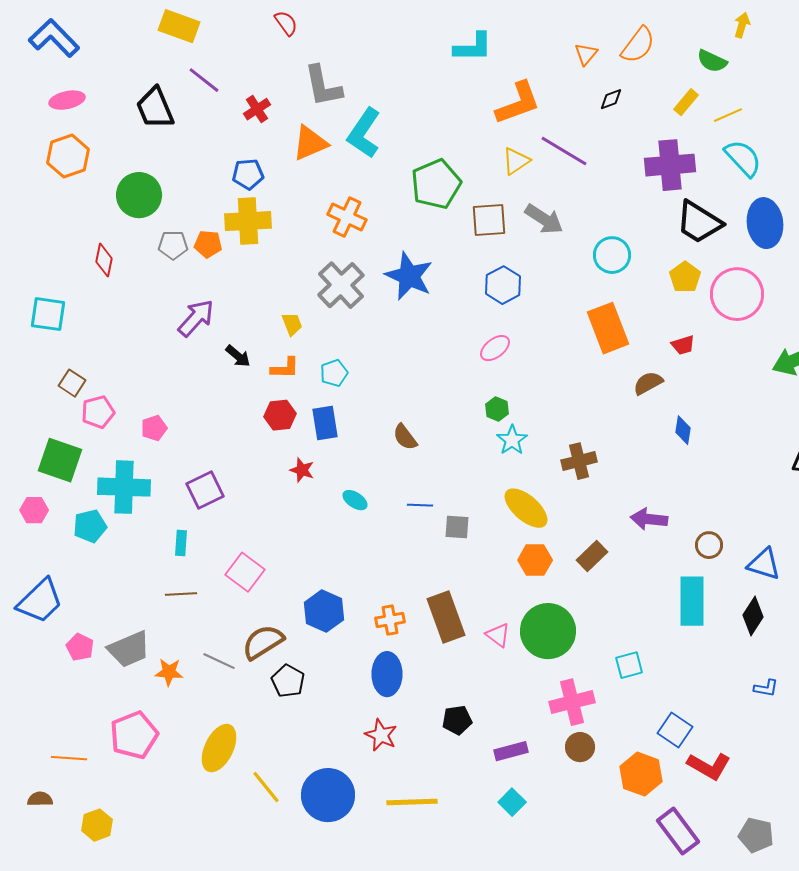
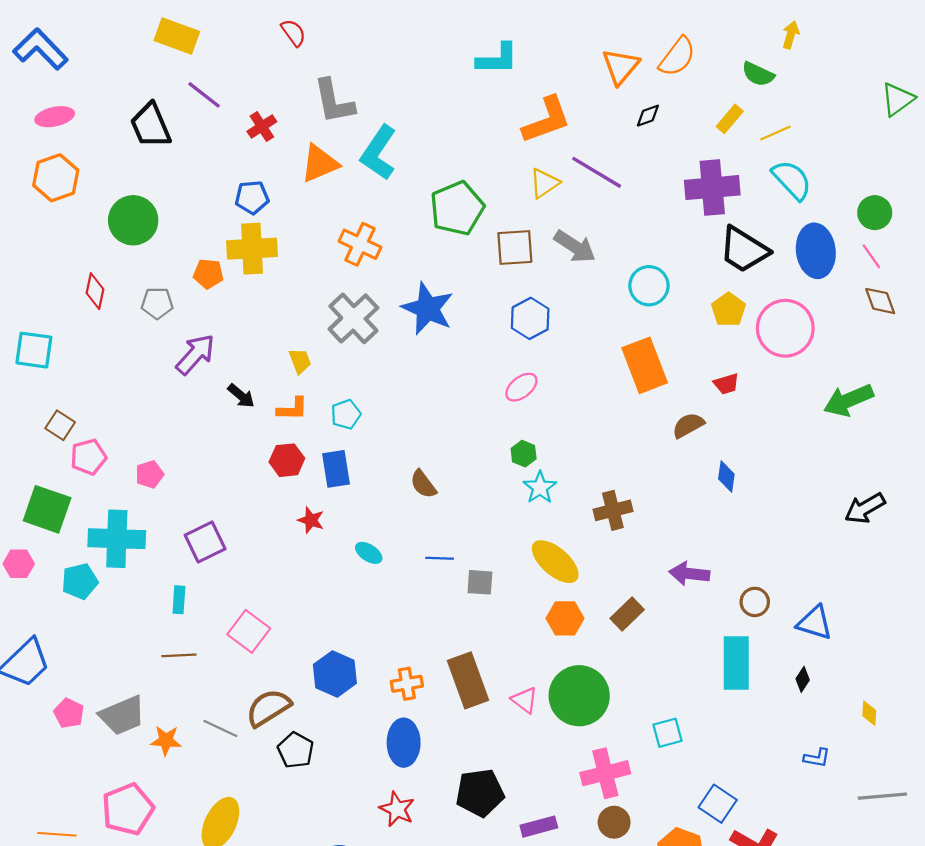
orange triangle: (586, 54) -> (621, 67), size x1.5
gray pentagon: (173, 245) -> (157, 303), moved
black diamond: (753, 616) -> (803, 679), size x0.6
black pentagon: (457, 720) -> (480, 793), size x1.5

